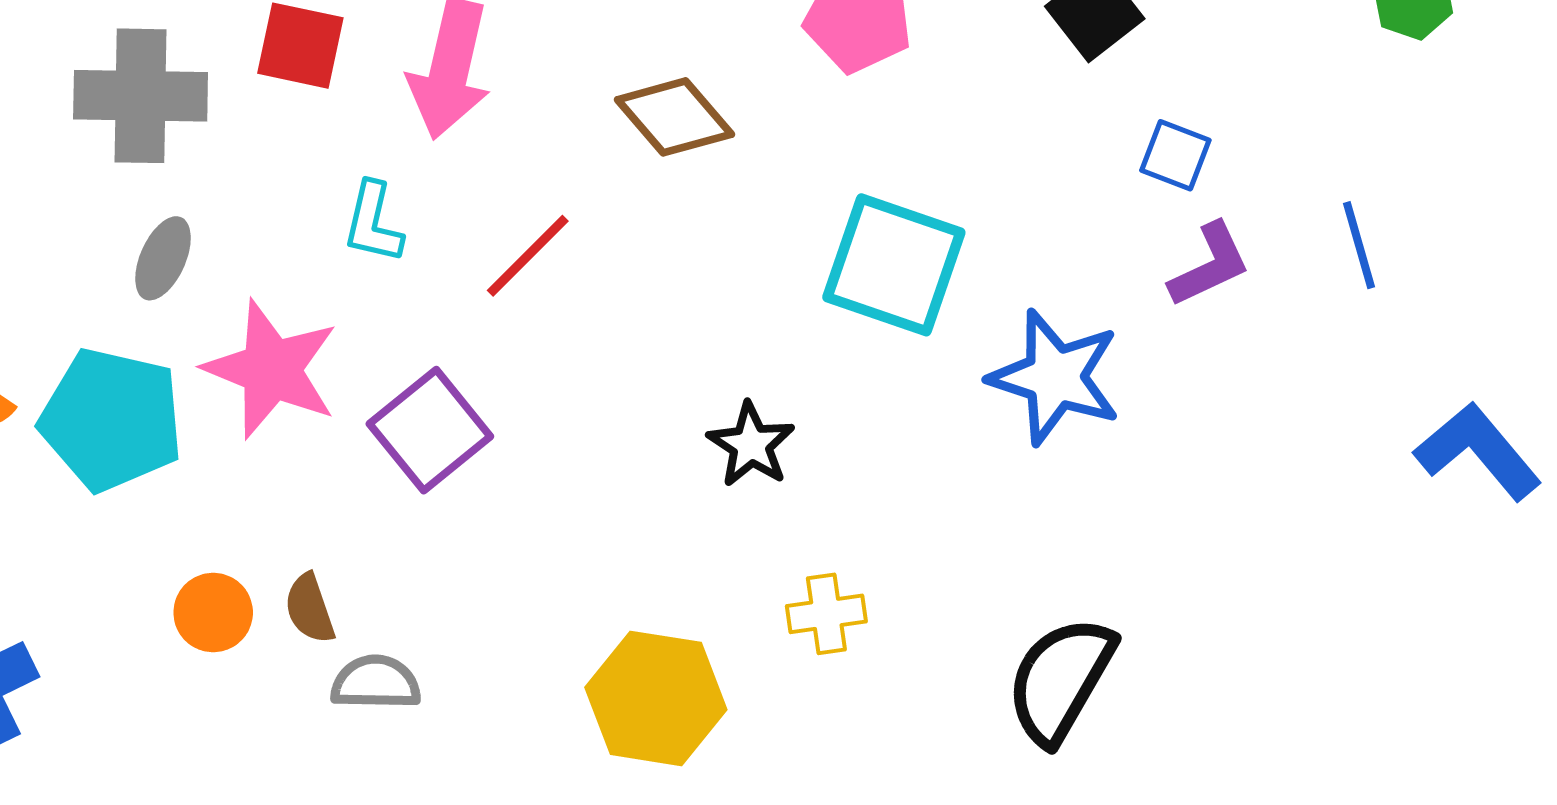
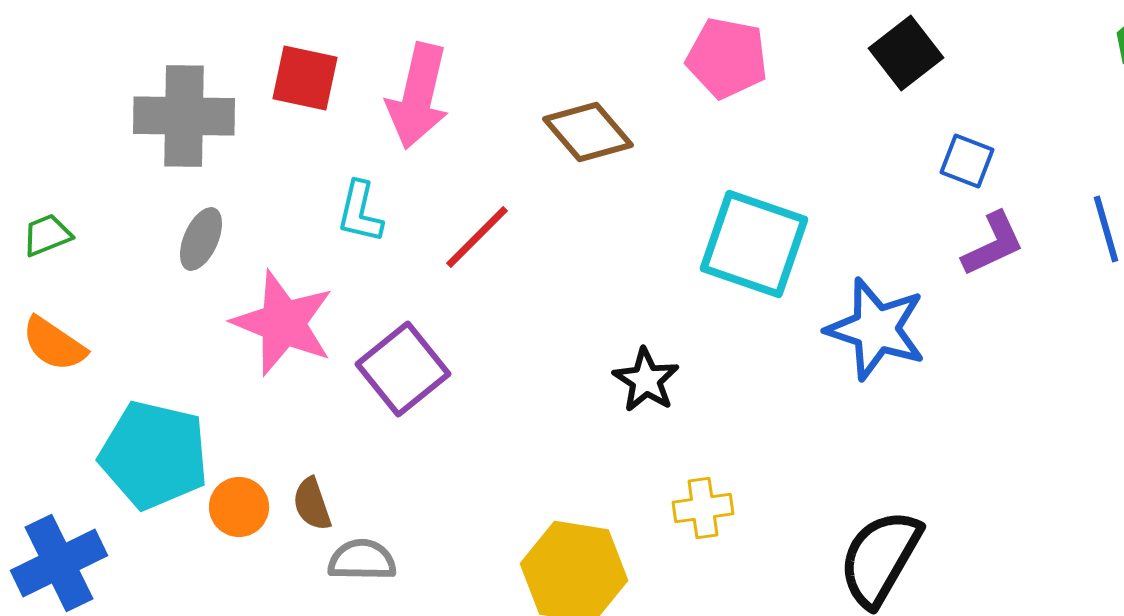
cyan pentagon: (111, 420) -> (154, 455), moved

